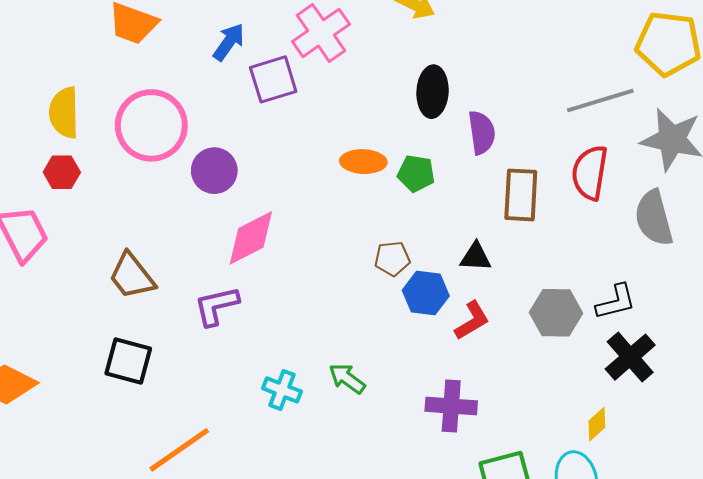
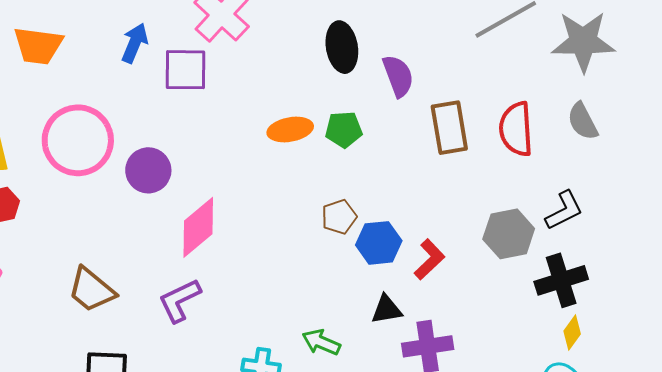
purple square: (273, 79) -> (185, 70), turned 30
red semicircle: (590, 173) -> (516, 129), moved
gray semicircle: (654, 218) -> (583, 121), size x0.7
black triangle: (476, 257) -> (387, 309), moved
black cross: (630, 357) -> (561, 280), moved, turned 36

